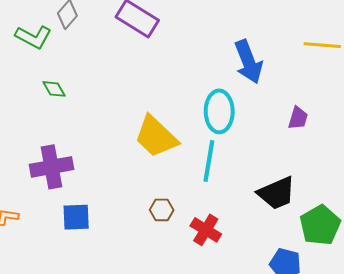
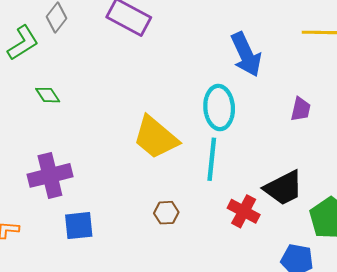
green L-shape: (33, 37) -> (23, 43), turned -57
red cross: (206, 230) -> (244, 211), moved

